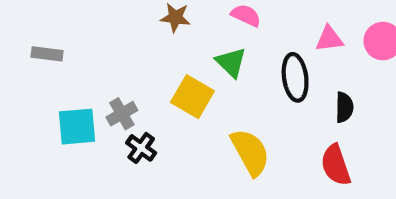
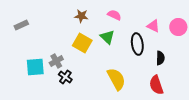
pink triangle: (329, 39) -> (153, 26), turned 32
gray rectangle: (47, 54) -> (21, 25), moved, turned -32
yellow square: (192, 97) -> (82, 43), moved

